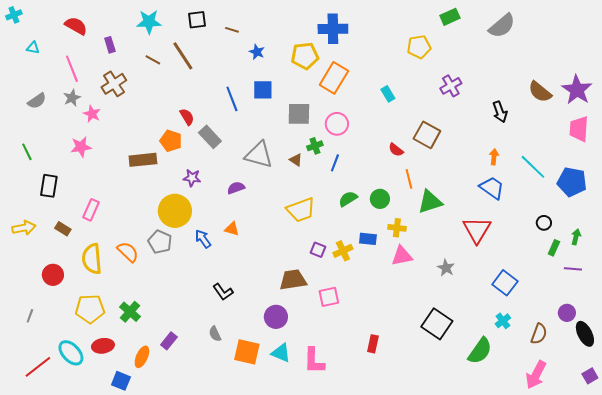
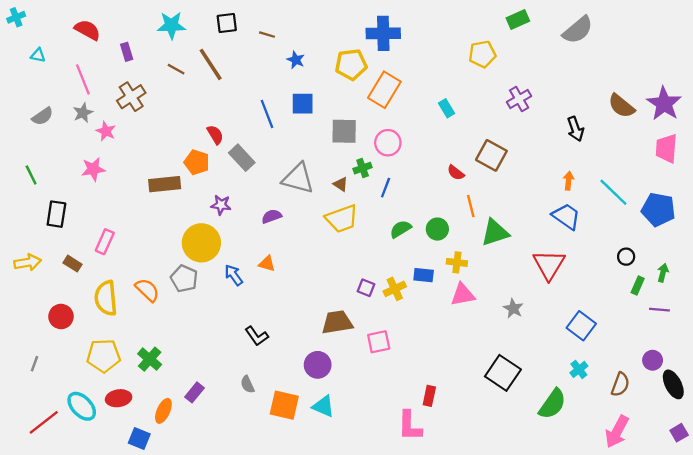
yellow trapezoid: (301, 210) -> (342, 219), moved
pink L-shape: (314, 361) -> (410, 426), moved

